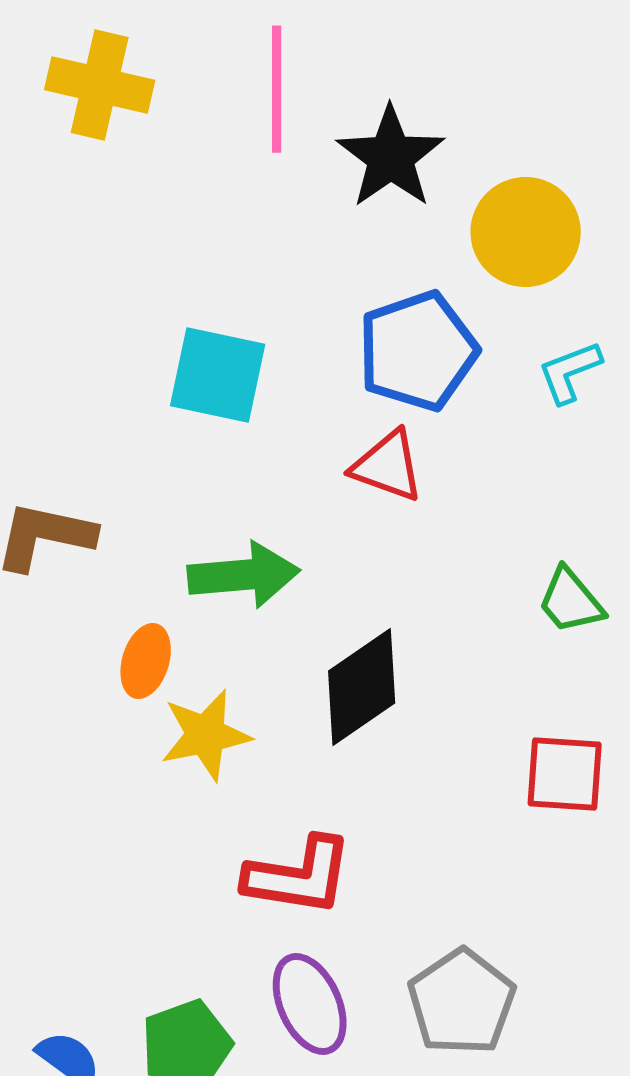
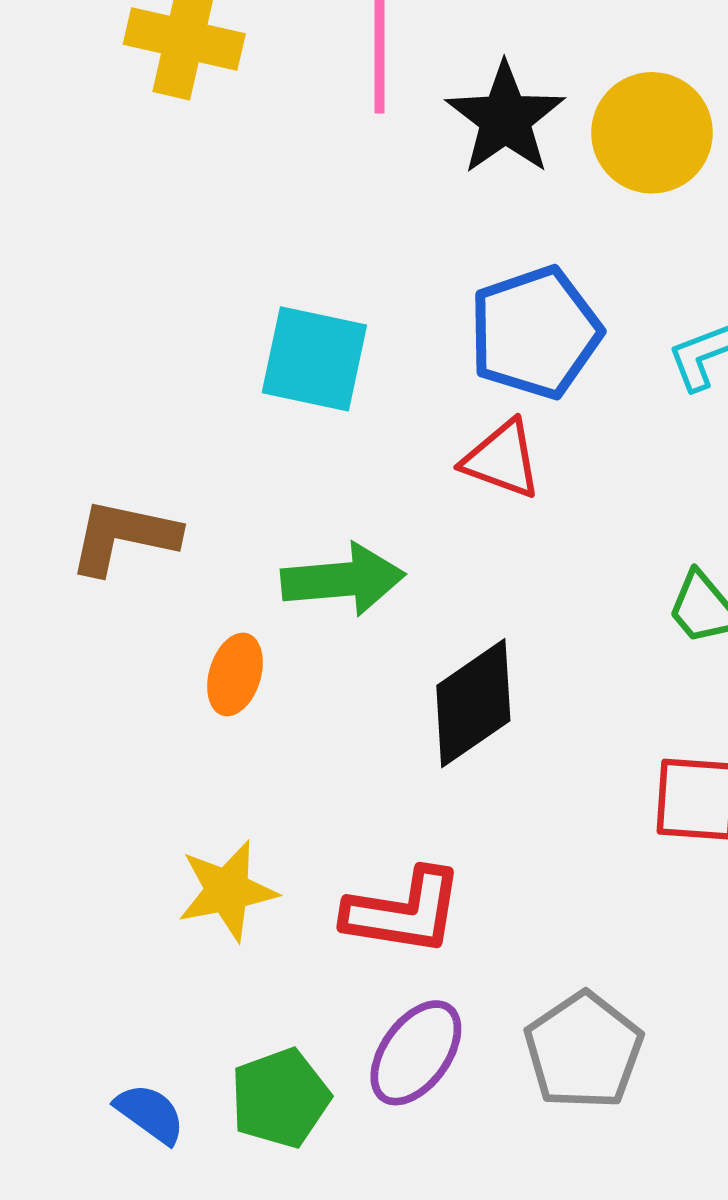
yellow circle: (526, 232) -> (652, 133), moved
yellow star: (206, 735) -> (227, 891), moved
purple ellipse: (310, 1004) -> (416, 1053), turned 60

